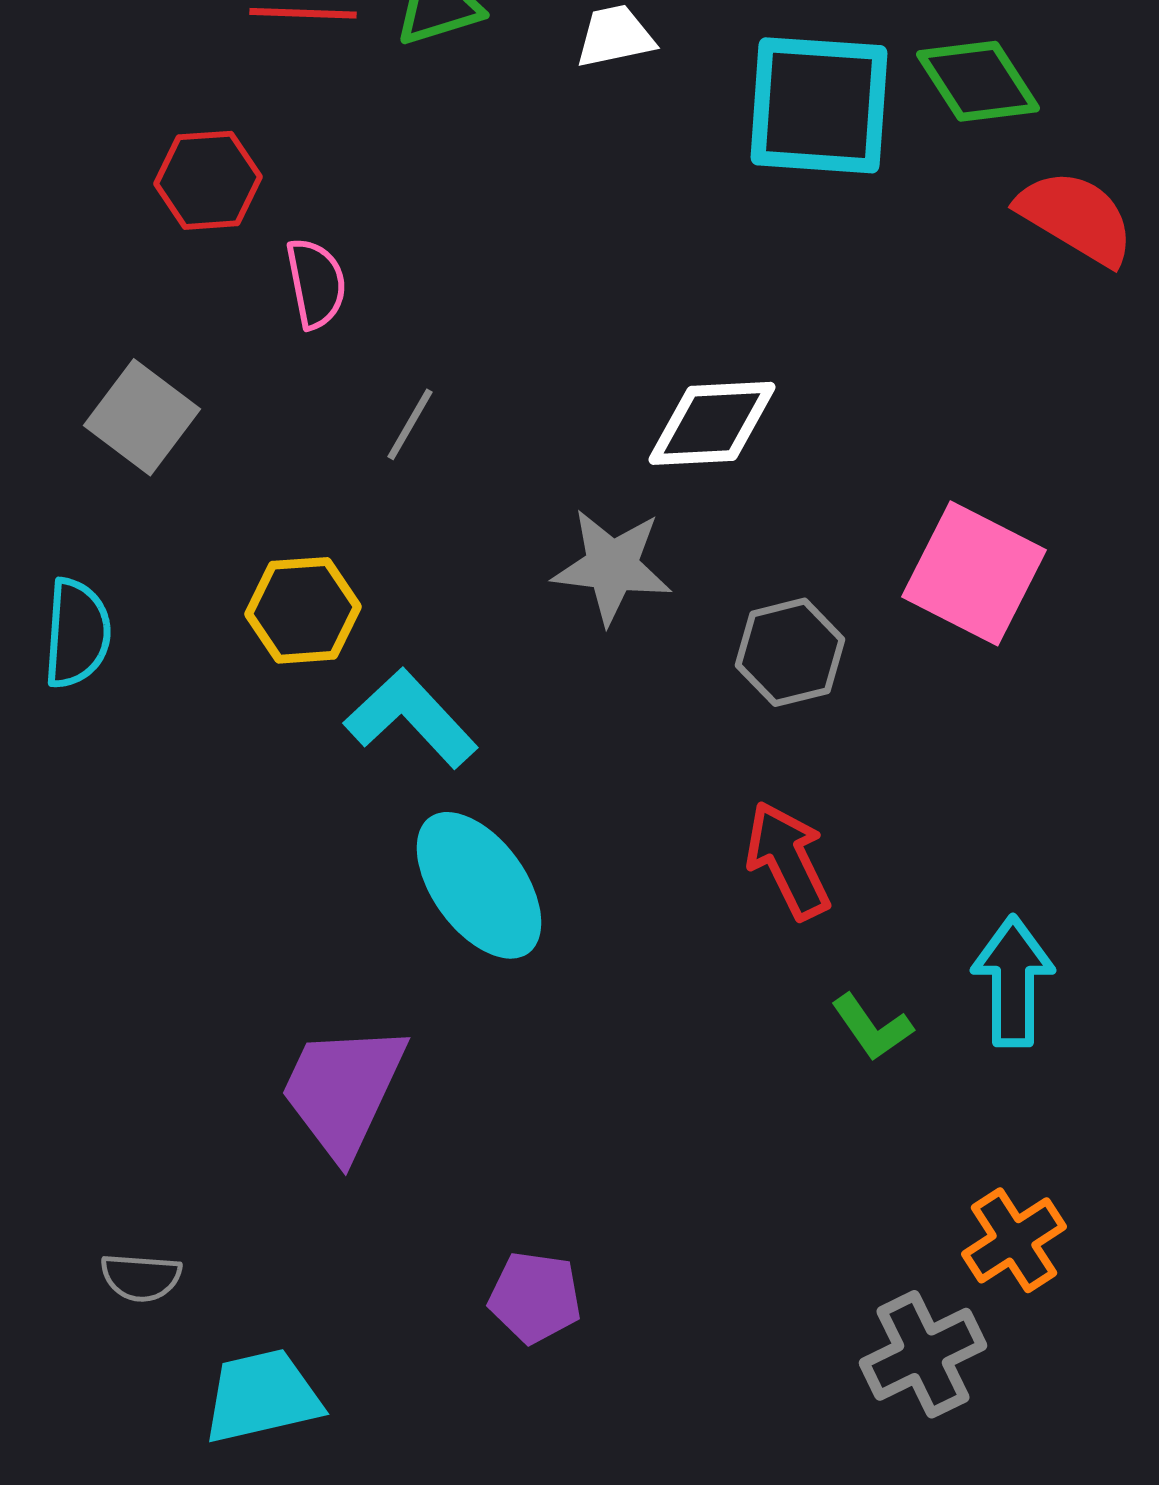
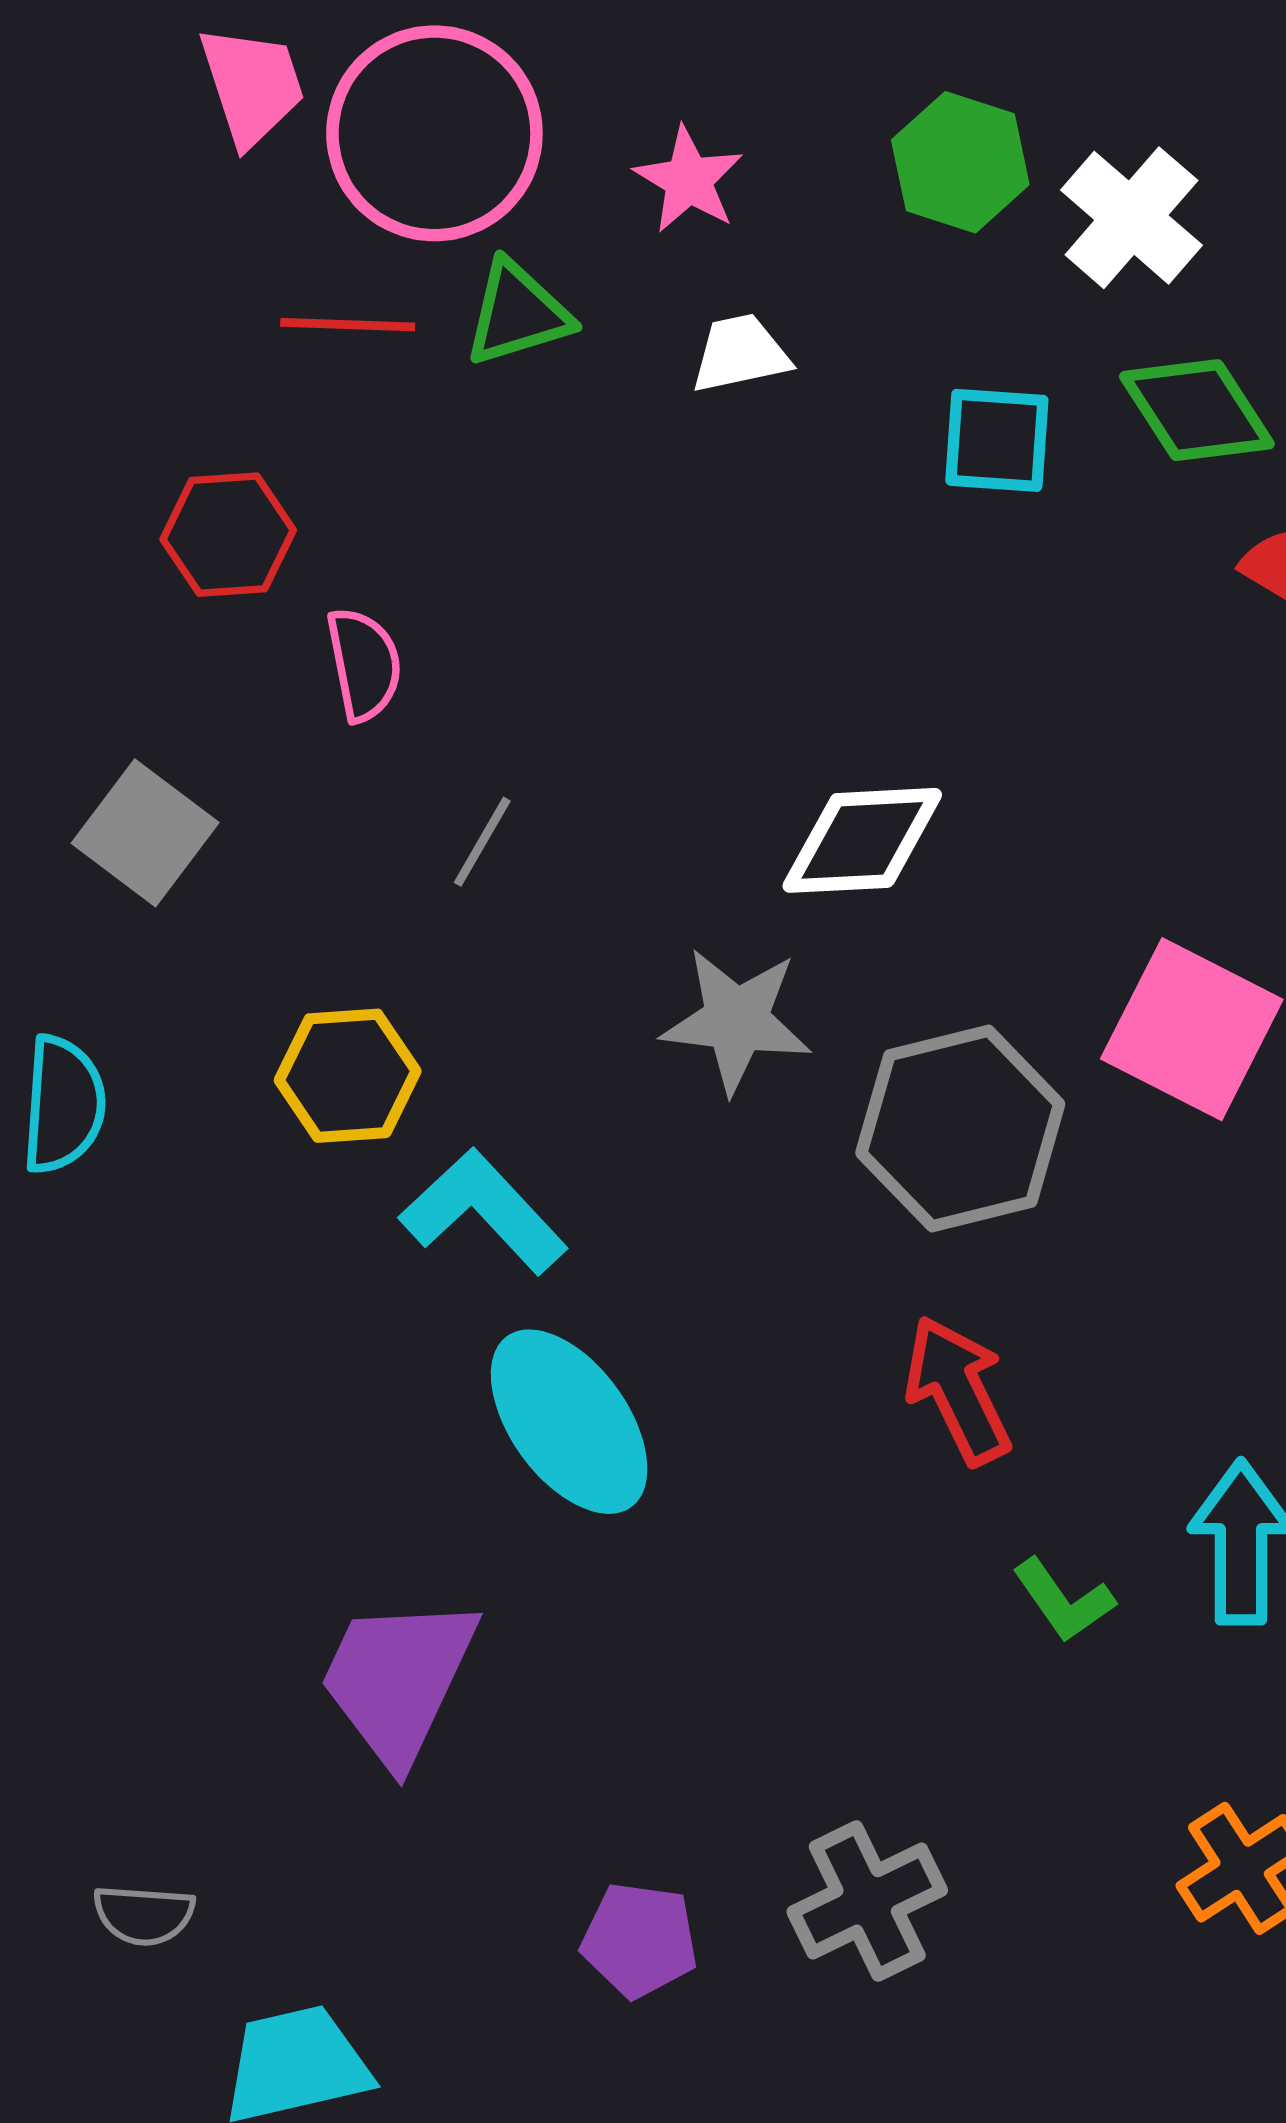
cyan square: (819, 105) -> (997, 440), size x0.6
gray hexagon: (790, 652) -> (960, 1129), size x1.5
gray cross: (923, 1354) -> (867, 1901), moved

